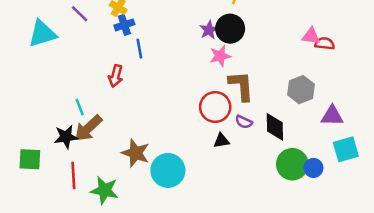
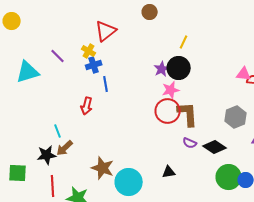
red circle: (215, 107) -> (168, 111), moved
black diamond: (275, 127) -> (215, 147), turned -55
brown arrow: (88, 128) -> (65, 148), size x0.7
black triangle: (221, 141) -> (169, 172), moved

